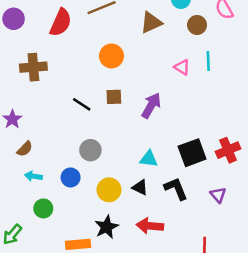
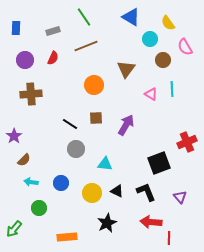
purple circle: (14, 19) -> (25, 60), moved
red semicircle: (61, 22) -> (53, 58), size x0.6
brown triangle: (151, 22) -> (126, 69), moved, turned -30
gray circle: (90, 150) -> (76, 149), moved
red cross: (228, 150) -> (187, 142), moved
cyan triangle: (149, 159) -> (105, 164), moved
red arrow: (150, 226) -> (151, 222), moved
black star: (107, 227) -> (107, 223), moved

